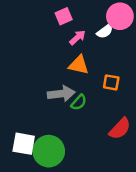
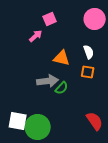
white semicircle: (105, 31) -> (89, 52), moved, turned -72
pink arrow: (77, 37) -> (36, 36), moved
red semicircle: (120, 129) -> (95, 121), moved, turned -78

